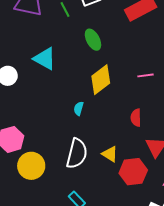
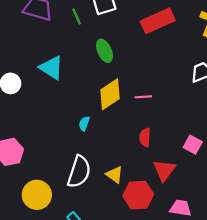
pink line: (145, 75) -> (143, 97), moved
yellow circle: (31, 166) -> (37, 195), moved

